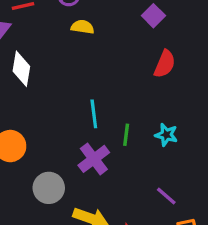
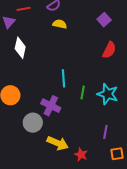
cyan star: (166, 135) -> (108, 94), size x1.5
purple cross: (94, 159) -> (51, 106), moved, turned -30
purple line: (166, 196) -> (105, 132), turned 56

